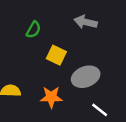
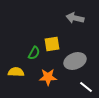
green semicircle: (33, 30) -> (34, 53), moved
yellow square: (56, 55) -> (52, 44), turned -35

